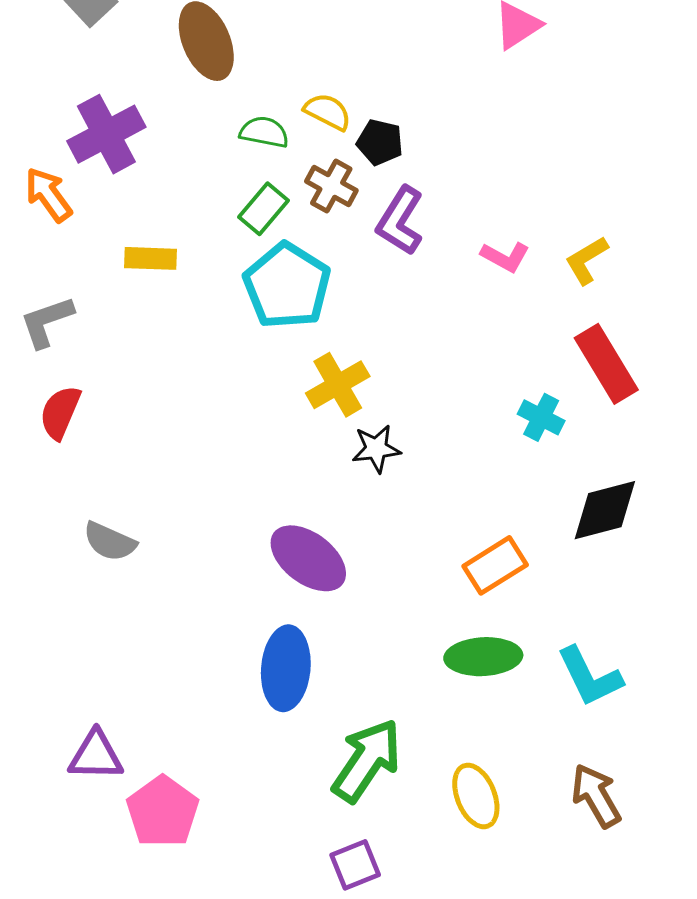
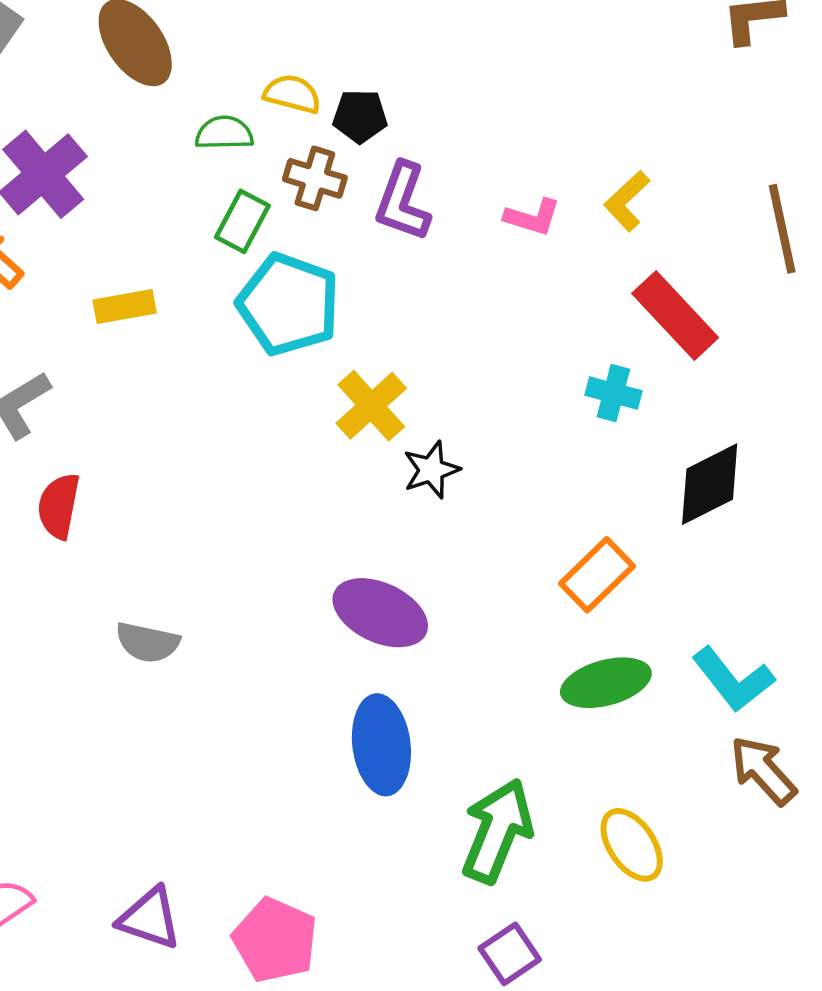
purple triangle: (96, 756) -> (150, 918), moved, turned 30
brown arrow: (596, 796) -> (763, 771), moved

